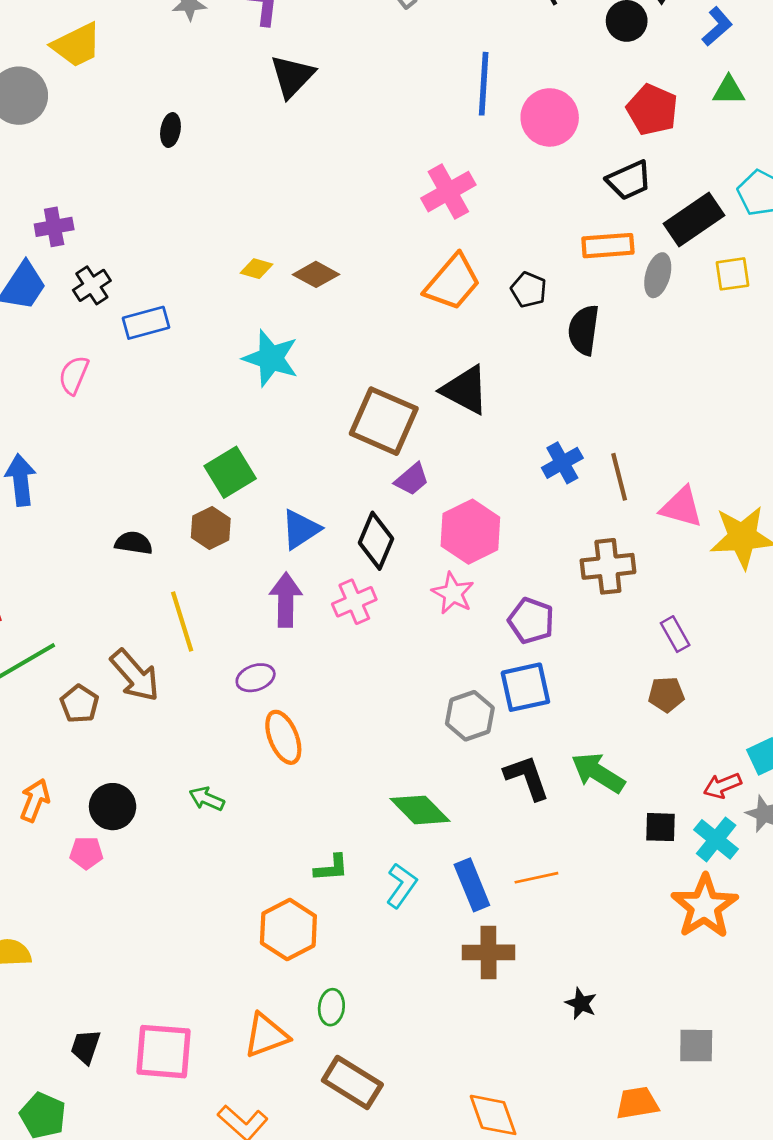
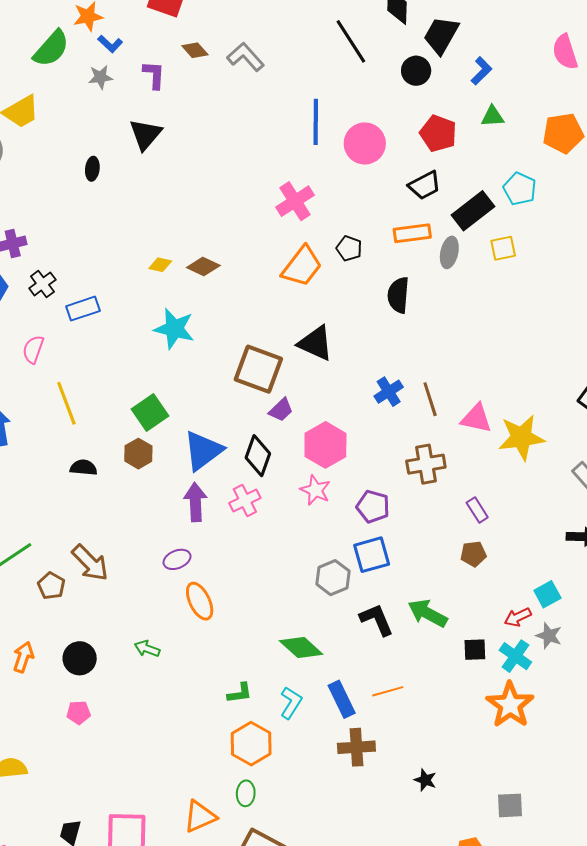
black triangle: (292, 76) -> (145, 134), moved
black pentagon: (529, 290) -> (349, 248), moved
blue triangle: (301, 529) -> (203, 451), size x1.4
yellow line: (182, 622) -> (66, 403), moved
pink pentagon: (86, 853) -> (79, 713), moved
orange hexagon: (288, 929) -> (251, 744), moved

